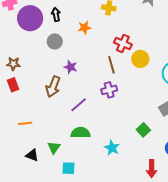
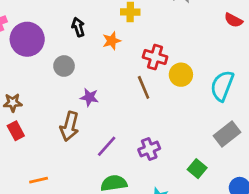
black arrow: (56, 14) -> (78, 27), moved
orange star: (84, 28) -> (112, 41), moved
purple cross: (109, 90) -> (149, 149), moved

